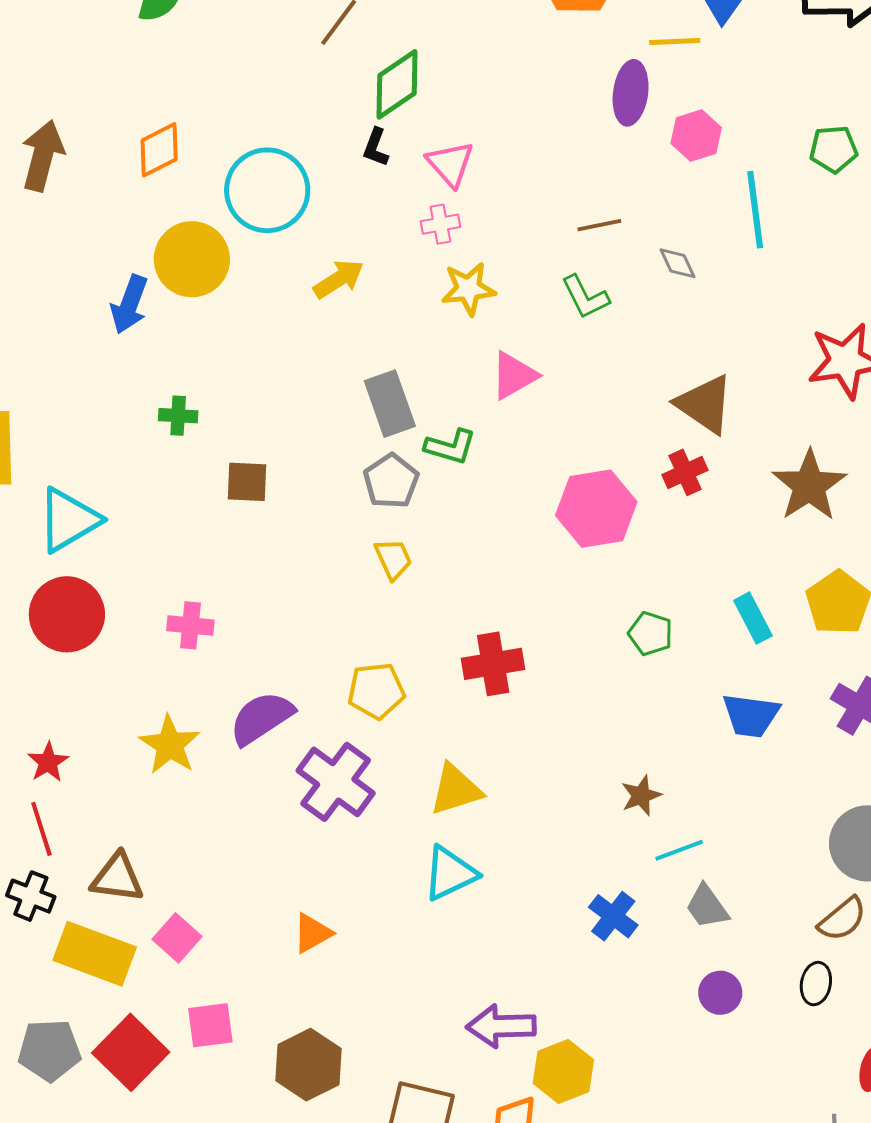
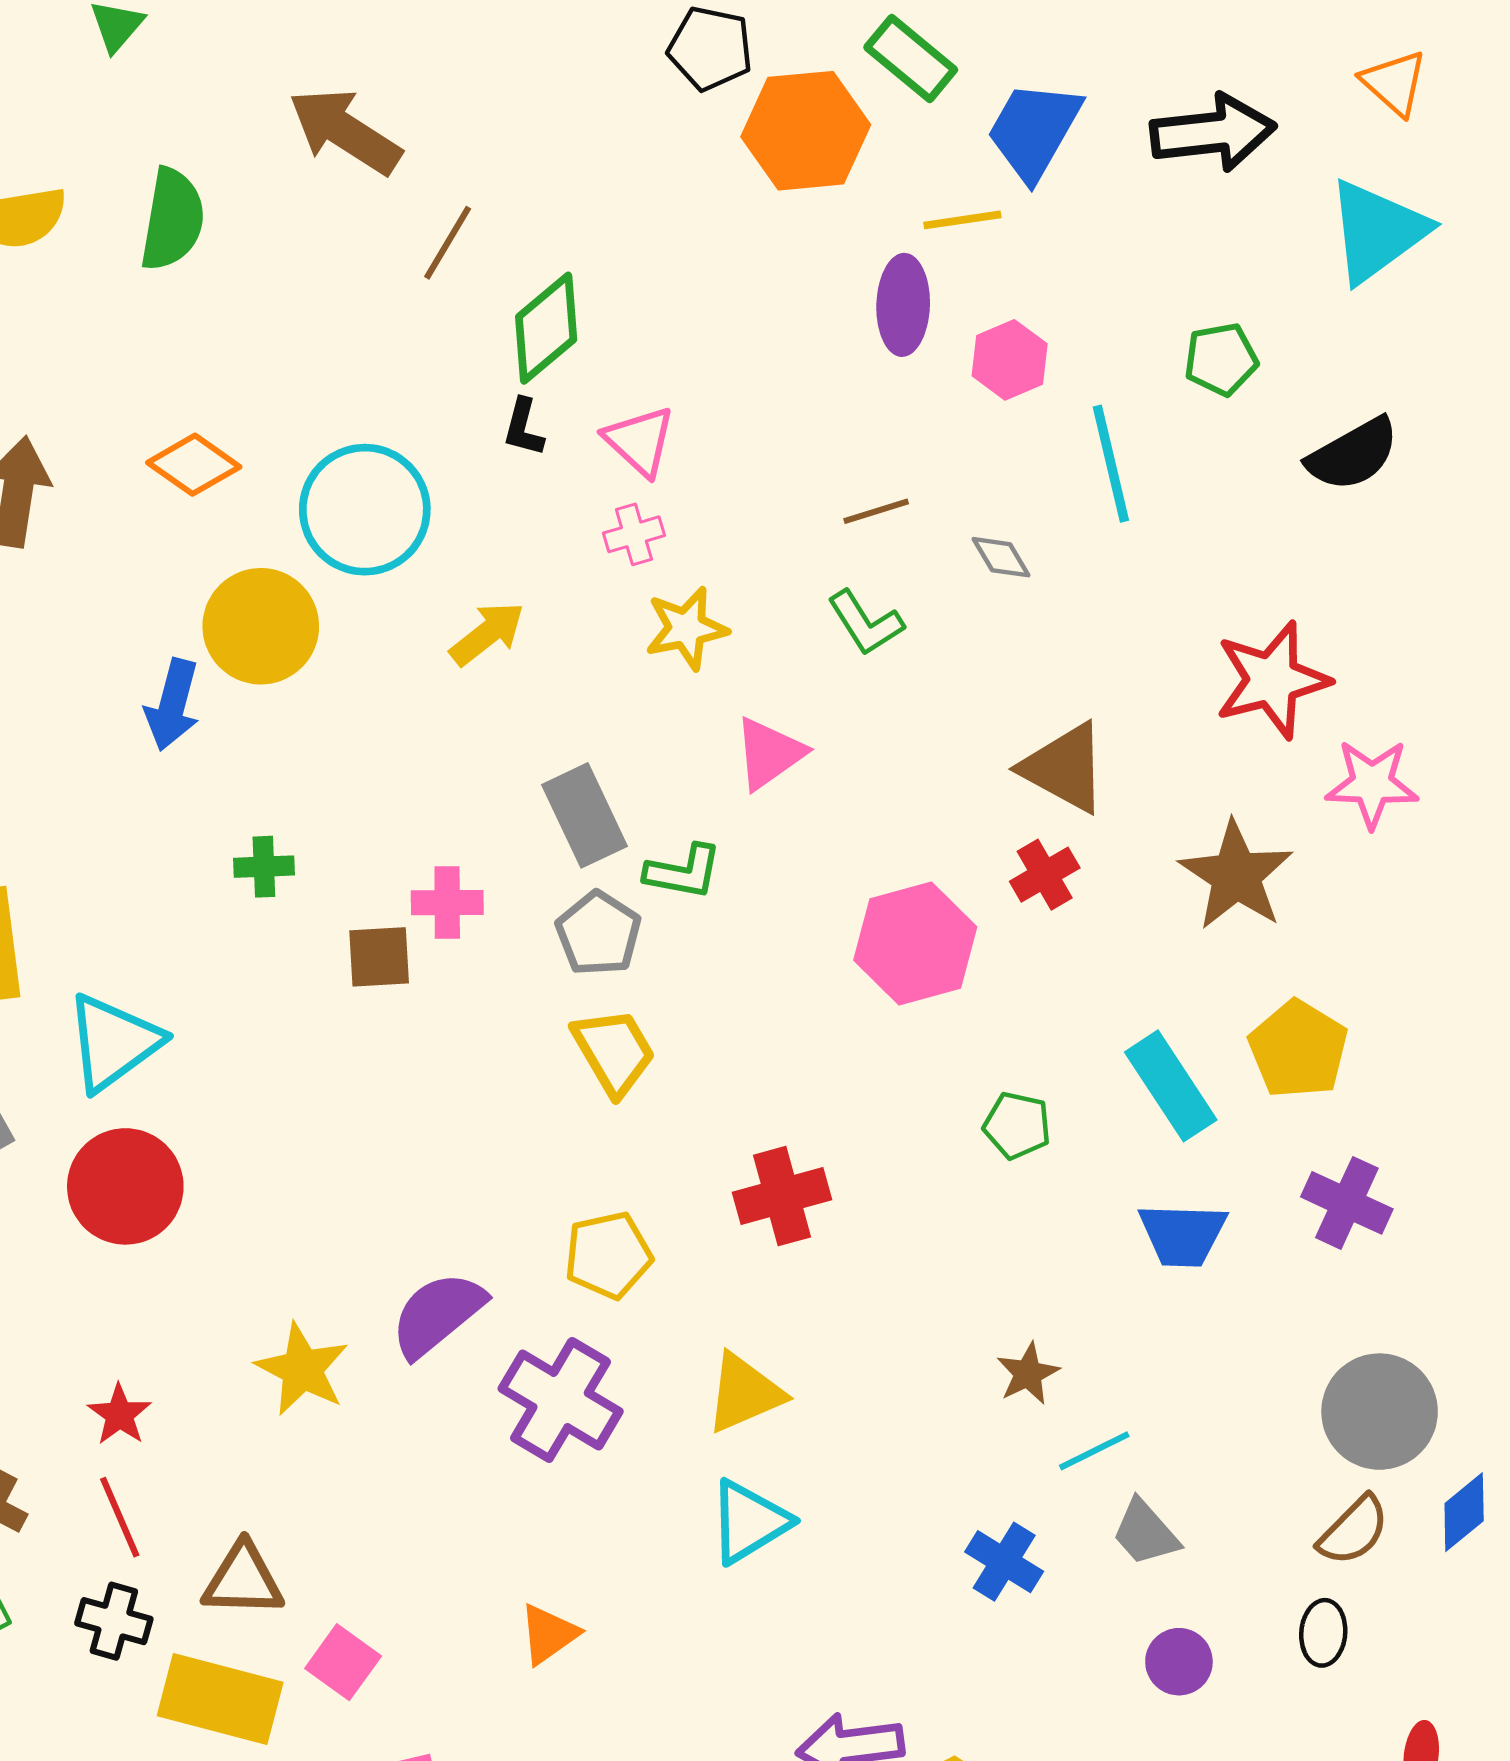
orange diamond: (159, 150) -> (194, 465), turned 68
yellow trapezoid: (393, 559) -> (614, 1052), size x1.4
cyan rectangle: (753, 618) -> (1171, 1086), size x1.4
pink cross: (190, 625) -> (447, 903), moved

